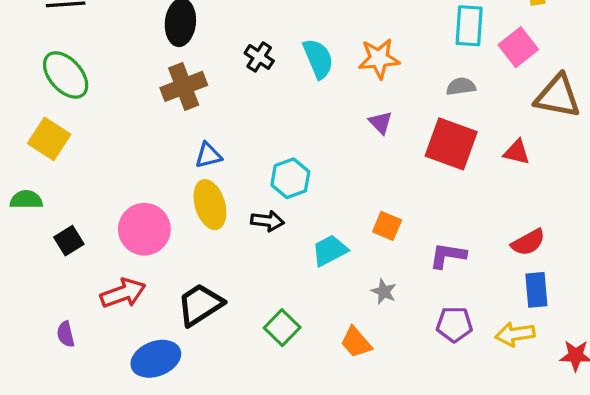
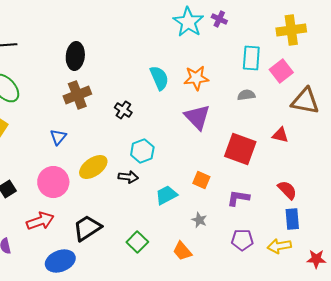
black cross: (259, 57) -> (123, 110), moved
purple triangle: (381, 123) -> (197, 117), size x1.8
red square: (451, 144) -> (240, 149), moved
blue triangle: (208, 155) -> (58, 137), moved, turned -36
yellow ellipse: (210, 205) -> (93, 167), turned 72
red semicircle: (528, 242) -> (287, 190), turned -105

